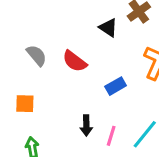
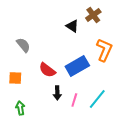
red semicircle: (75, 61) -> (47, 70), moved
blue rectangle: (116, 86) -> (77, 66), size x1.6

